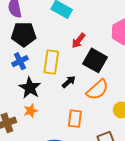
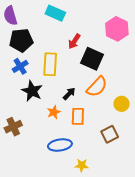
black arrow: (69, 82) -> (69, 94), moved
orange star: (31, 111) -> (54, 112), moved

